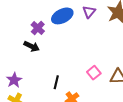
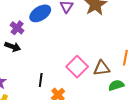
pink square: (94, 73) -> (77, 67), size x1.5

